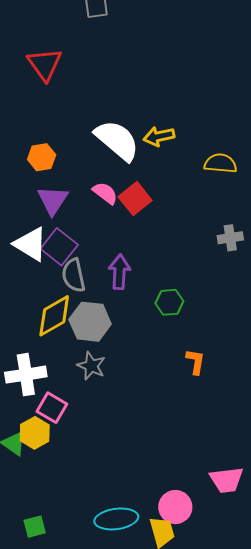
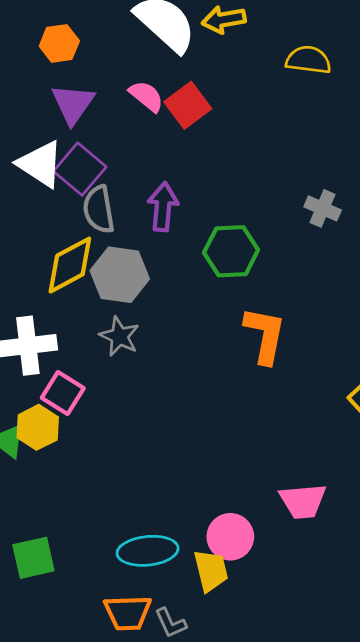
gray cross: (230, 238) -> (323, 208), moved, turned 30
green hexagon: (169, 302) -> (231, 251), size x1.4
orange L-shape: (195, 362) -> (265, 335), size x1.6
green square: (35, 527) -> (33, 558), size x1.4

